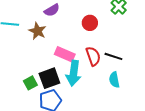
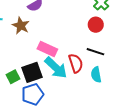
red circle: (90, 23) -> (96, 25), moved
red semicircle: (93, 56) -> (76, 63), moved
cyan arrow: (74, 73) -> (56, 68), turned -55

